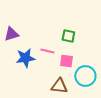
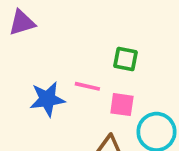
purple triangle: (11, 34) -> (22, 23), moved

